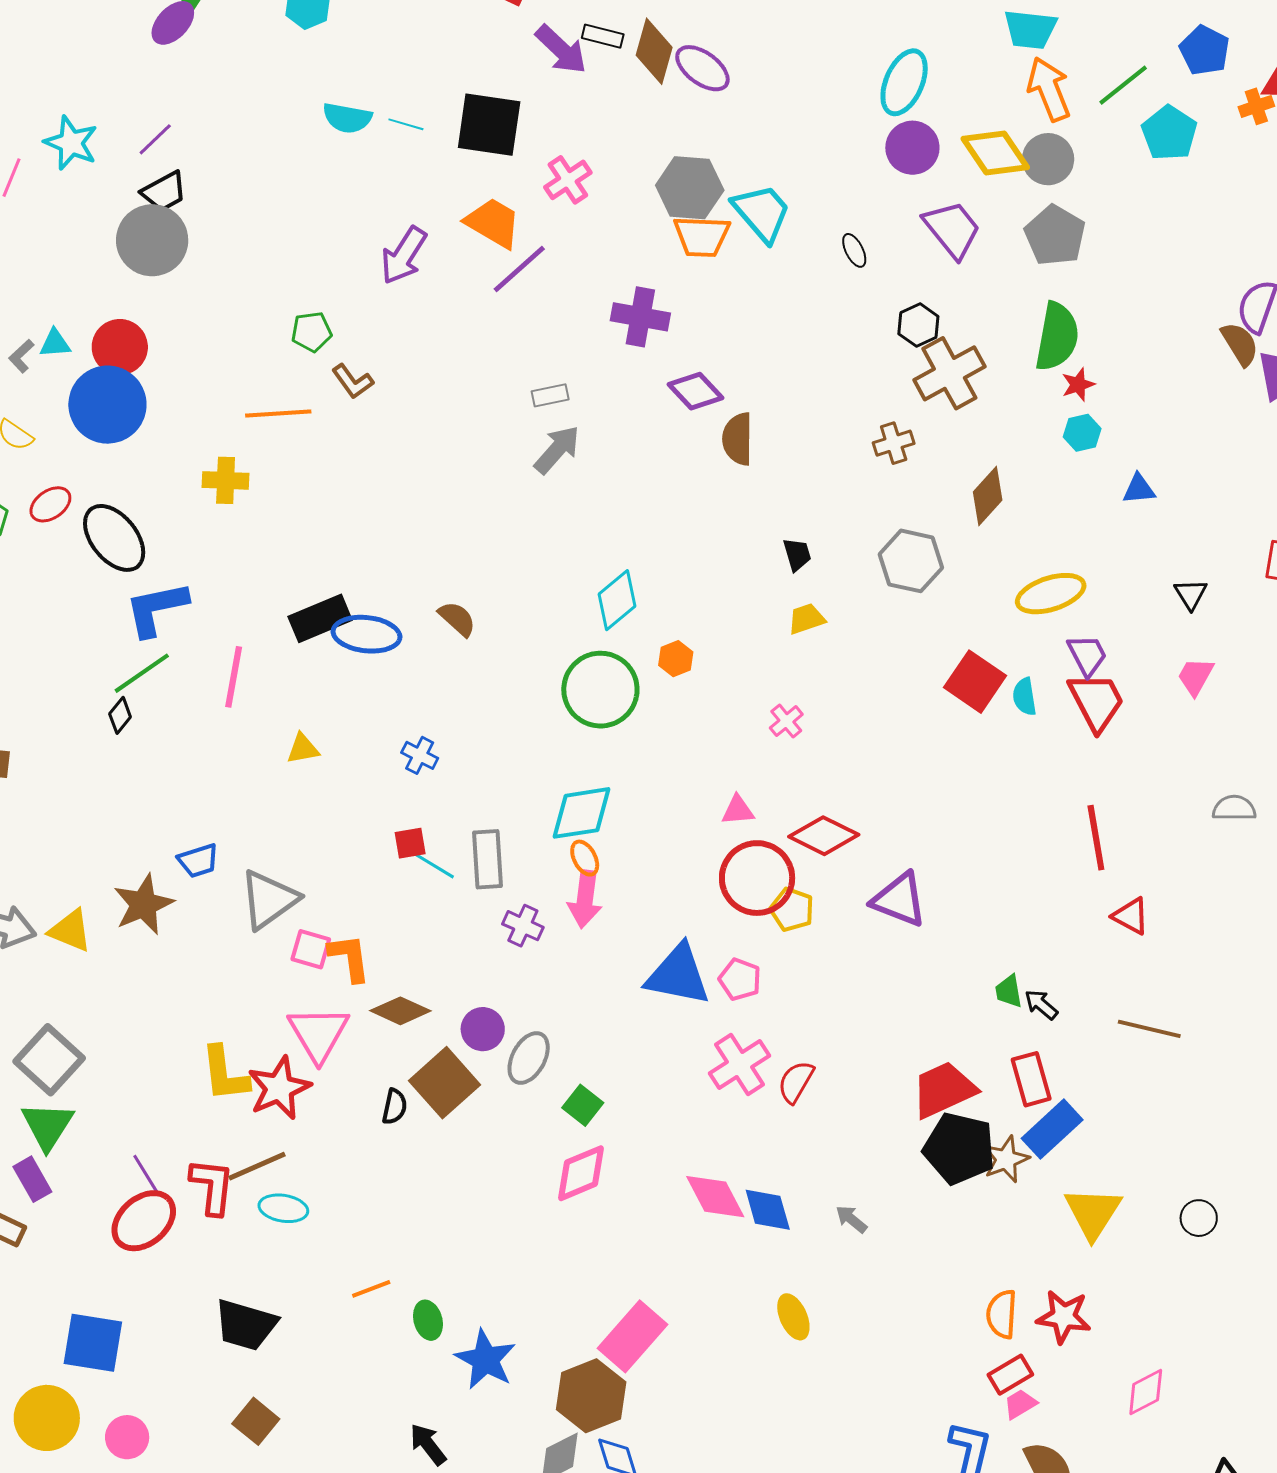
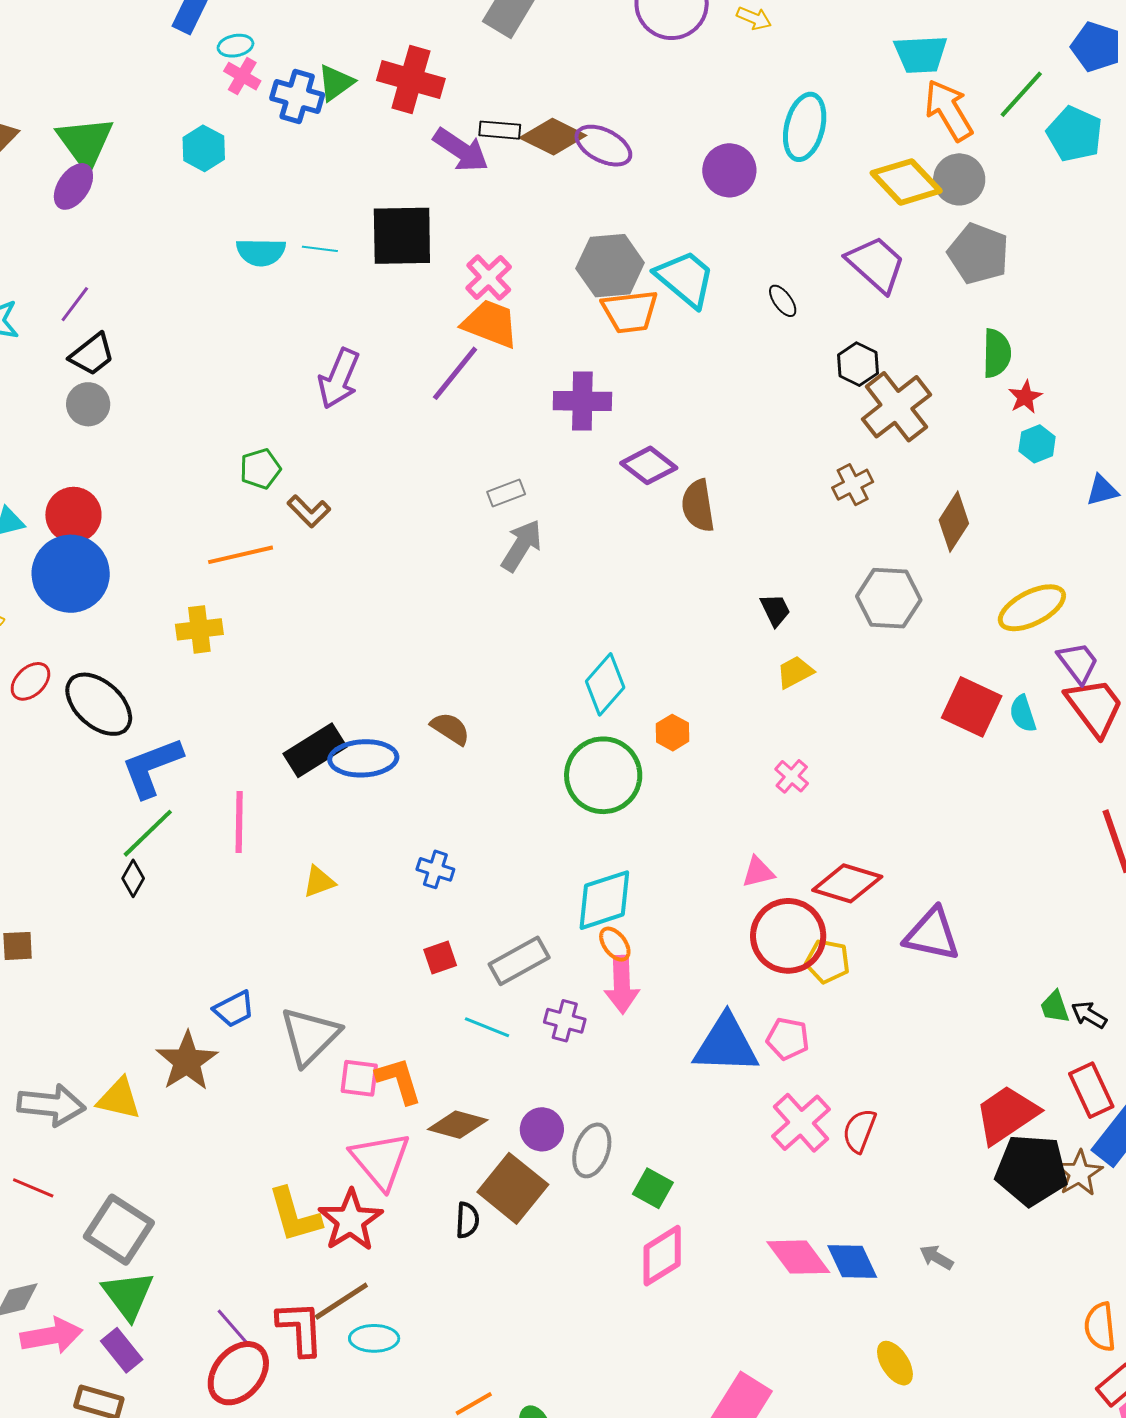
brown diamond: (654, 51) -> (553, 137), turned -70
purple circle: (912, 148) -> (729, 170), moved
orange trapezoid: (493, 223) -> (490, 324), moved
gray circle: (152, 240) -> (88, 404), size x0.6
green semicircle: (1057, 337) -> (997, 353), size x0.7
gray rectangle: (488, 859) -> (519, 961), turned 74
cyan line: (433, 865) -> (487, 1027), moved

